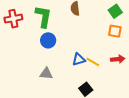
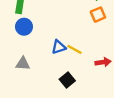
orange square: (115, 31) -> (98, 15), turned -32
red arrow: (118, 59) -> (103, 62), moved

